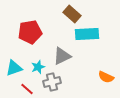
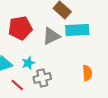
gray triangle: (62, 56) -> (51, 36), moved
orange semicircle: (106, 77) -> (87, 73), moved, turned -119

